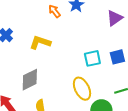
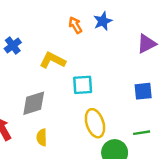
cyan square: (92, 58) -> (83, 85), moved

